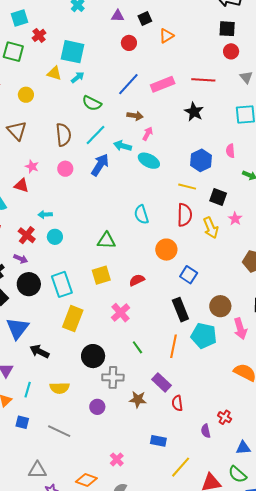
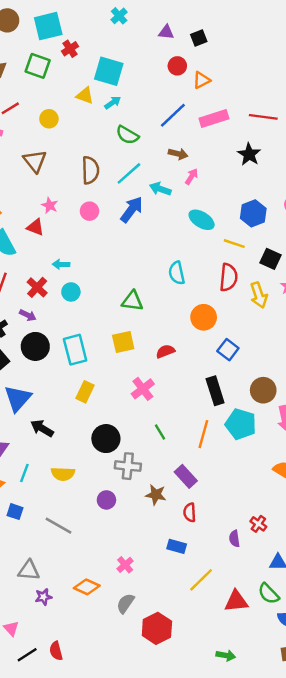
cyan square: (19, 18) -> (48, 26), size x1.4
orange triangle: (166, 36) -> (202, 80), moved
cyan ellipse: (149, 161) -> (202, 220), moved
yellow rectangle: (73, 319) -> (85, 392), size x0.7
red semicircle: (177, 403) -> (190, 512), moved

